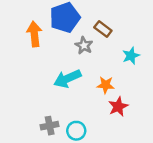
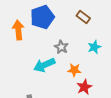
brown rectangle: (103, 29) -> (83, 17), moved
gray star: (84, 46) -> (61, 47), moved

